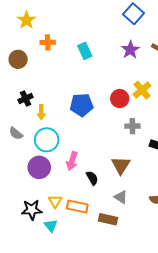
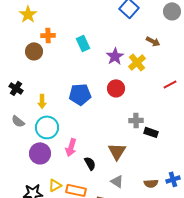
purple star: (130, 50) -> (115, 56), moved
brown circle: (18, 59) -> (34, 51), moved
yellow cross: (142, 90) -> (137, 62), moved
black cross: (25, 99) -> (16, 88), moved, turned -32
gray cross: (132, 126) -> (136, 120), moved
yellow triangle: (55, 201) -> (55, 185), turned 32

